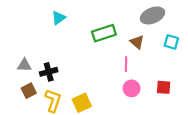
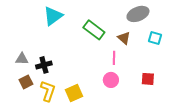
cyan triangle: (59, 18) -> (53, 16), size x1.5
green rectangle: (104, 33) -> (94, 30), turned 55
pink circle: (132, 88) -> (111, 80), moved

